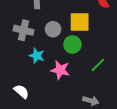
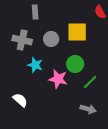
green circle: (72, 44) -> (75, 64), moved
green line: (98, 65) -> (90, 82), moved

